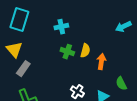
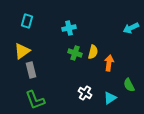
cyan rectangle: (19, 20) -> (27, 21), size x0.6
yellow triangle: (14, 50) -> (22, 51), turned 36
gray rectangle: (23, 69) -> (31, 70), turned -49

